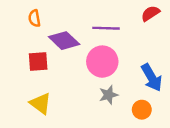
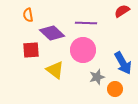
gray star: (108, 95) -> (97, 77), moved
yellow triangle: (41, 103) -> (55, 70), moved

